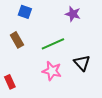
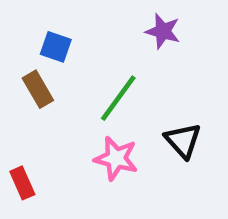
blue square: (25, 12) -> (56, 47), moved
green line: (53, 44) -> (118, 98), turned -30

